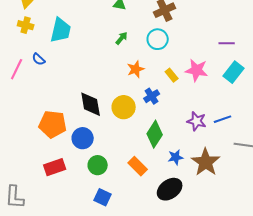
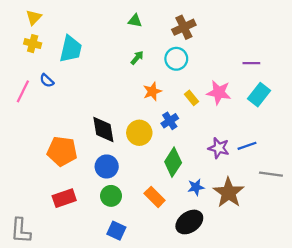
blue circle: (83, 138) -> (107, 166), moved

